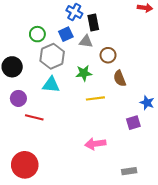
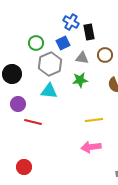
gray triangle: (86, 41) -> (82, 58), moved
brown circle: (108, 55) -> (105, 55), moved
yellow line: (95, 98) -> (94, 120), moved
red circle: (25, 165) -> (24, 167), size x0.6

